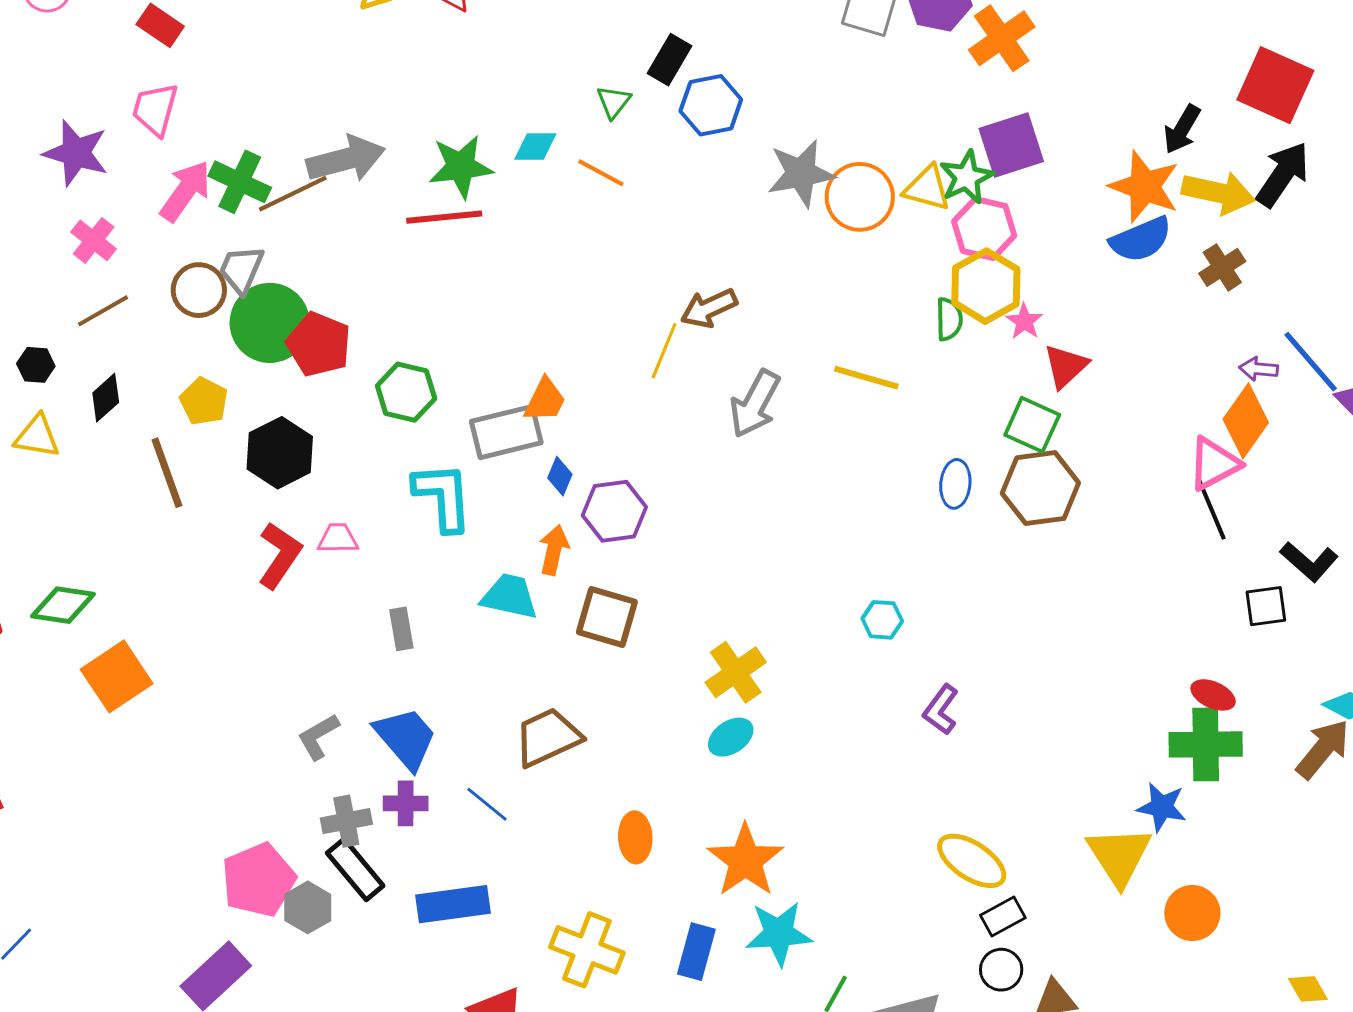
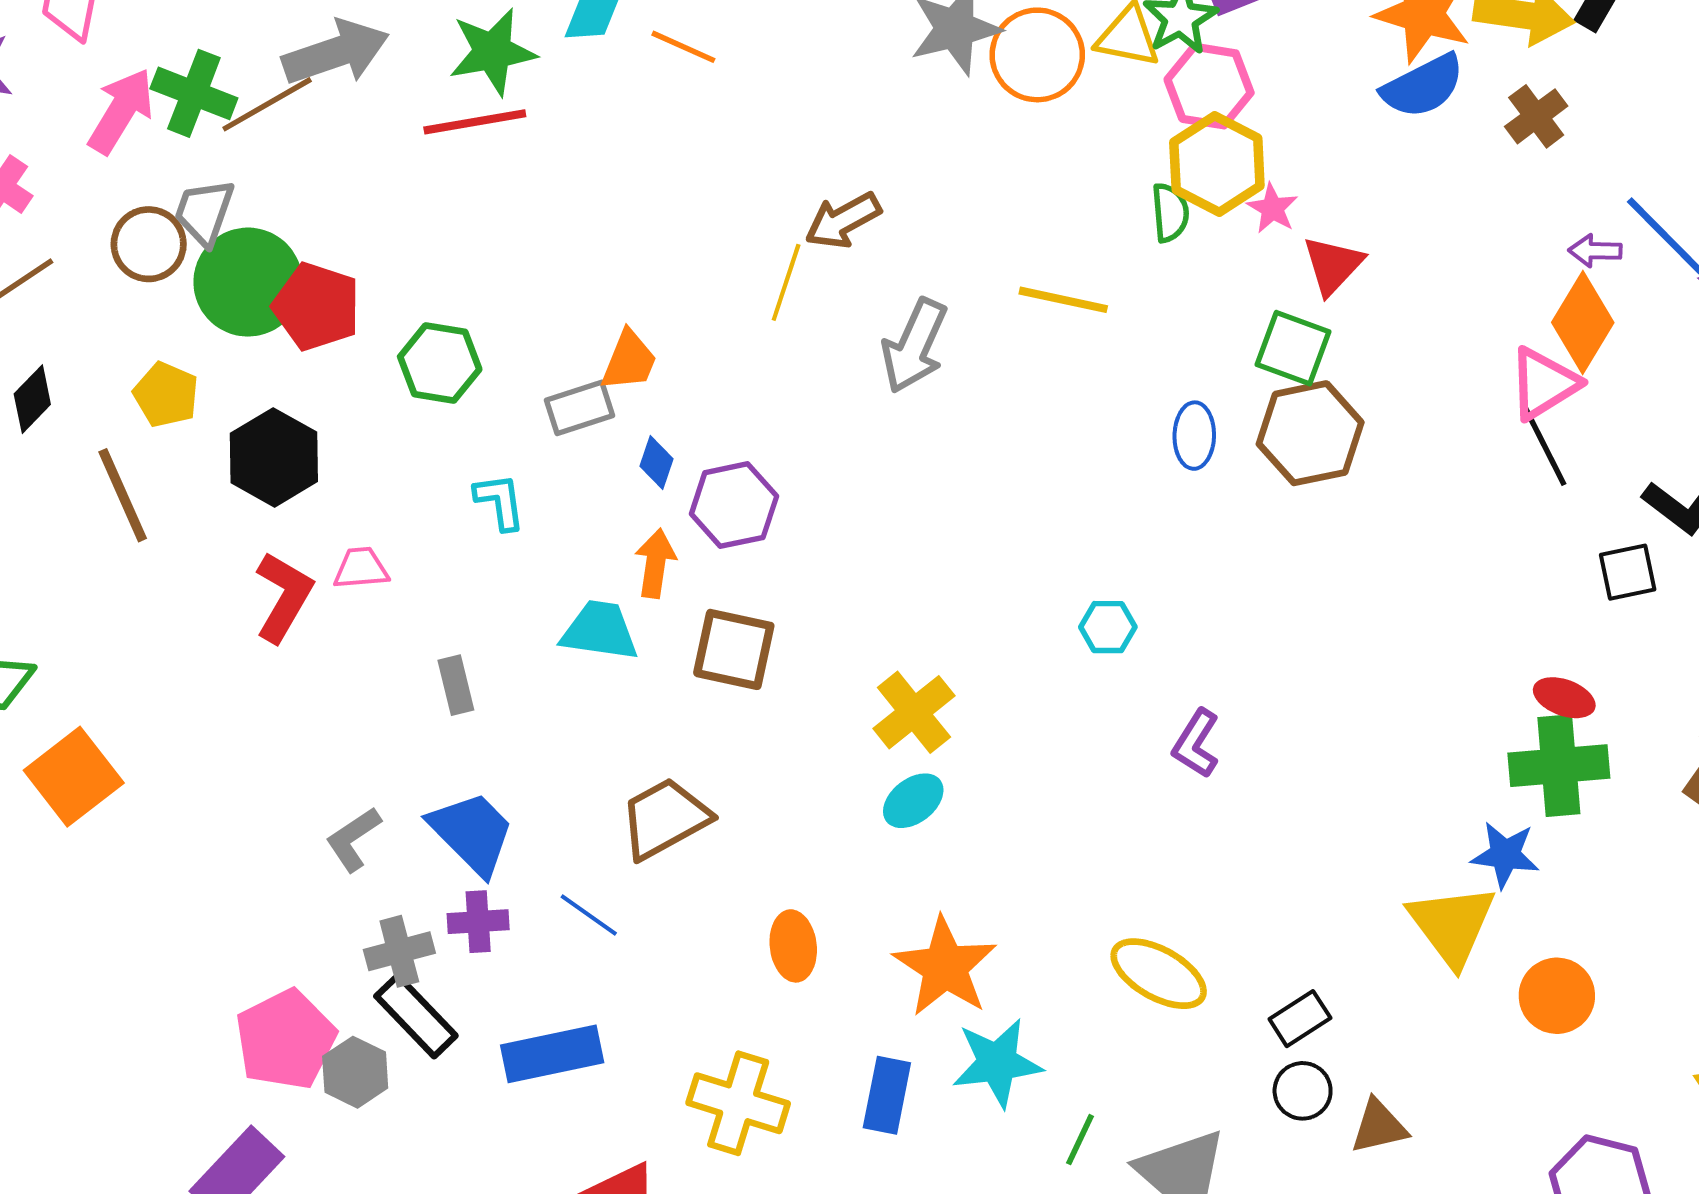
gray rectangle: (506, 432) -> (580, 408), size x0.7
cyan L-shape: (443, 497) -> (500, 502), size x0.6
yellow ellipse: (972, 861) -> (1159, 974), moved

